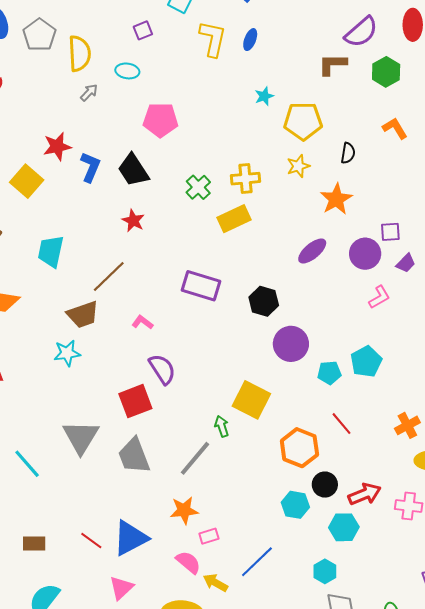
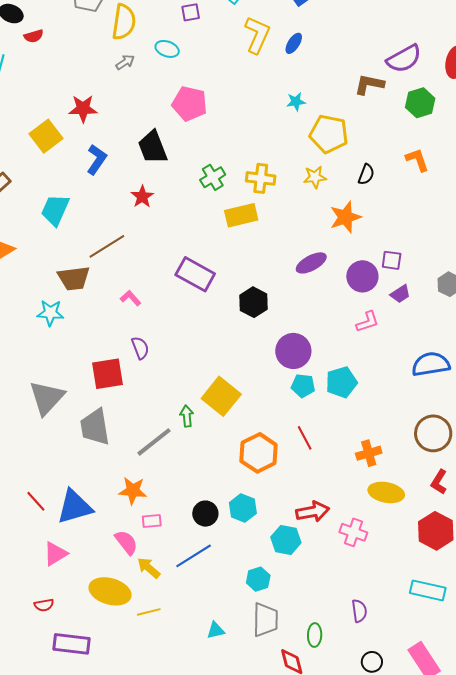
blue L-shape: (90, 167) -> (97, 160), moved
purple circle: (291, 344) -> (293, 351), moved
purple semicircle: (162, 369) -> (140, 348), size x0.7
black circle: (325, 485) -> (205, 514), moved

